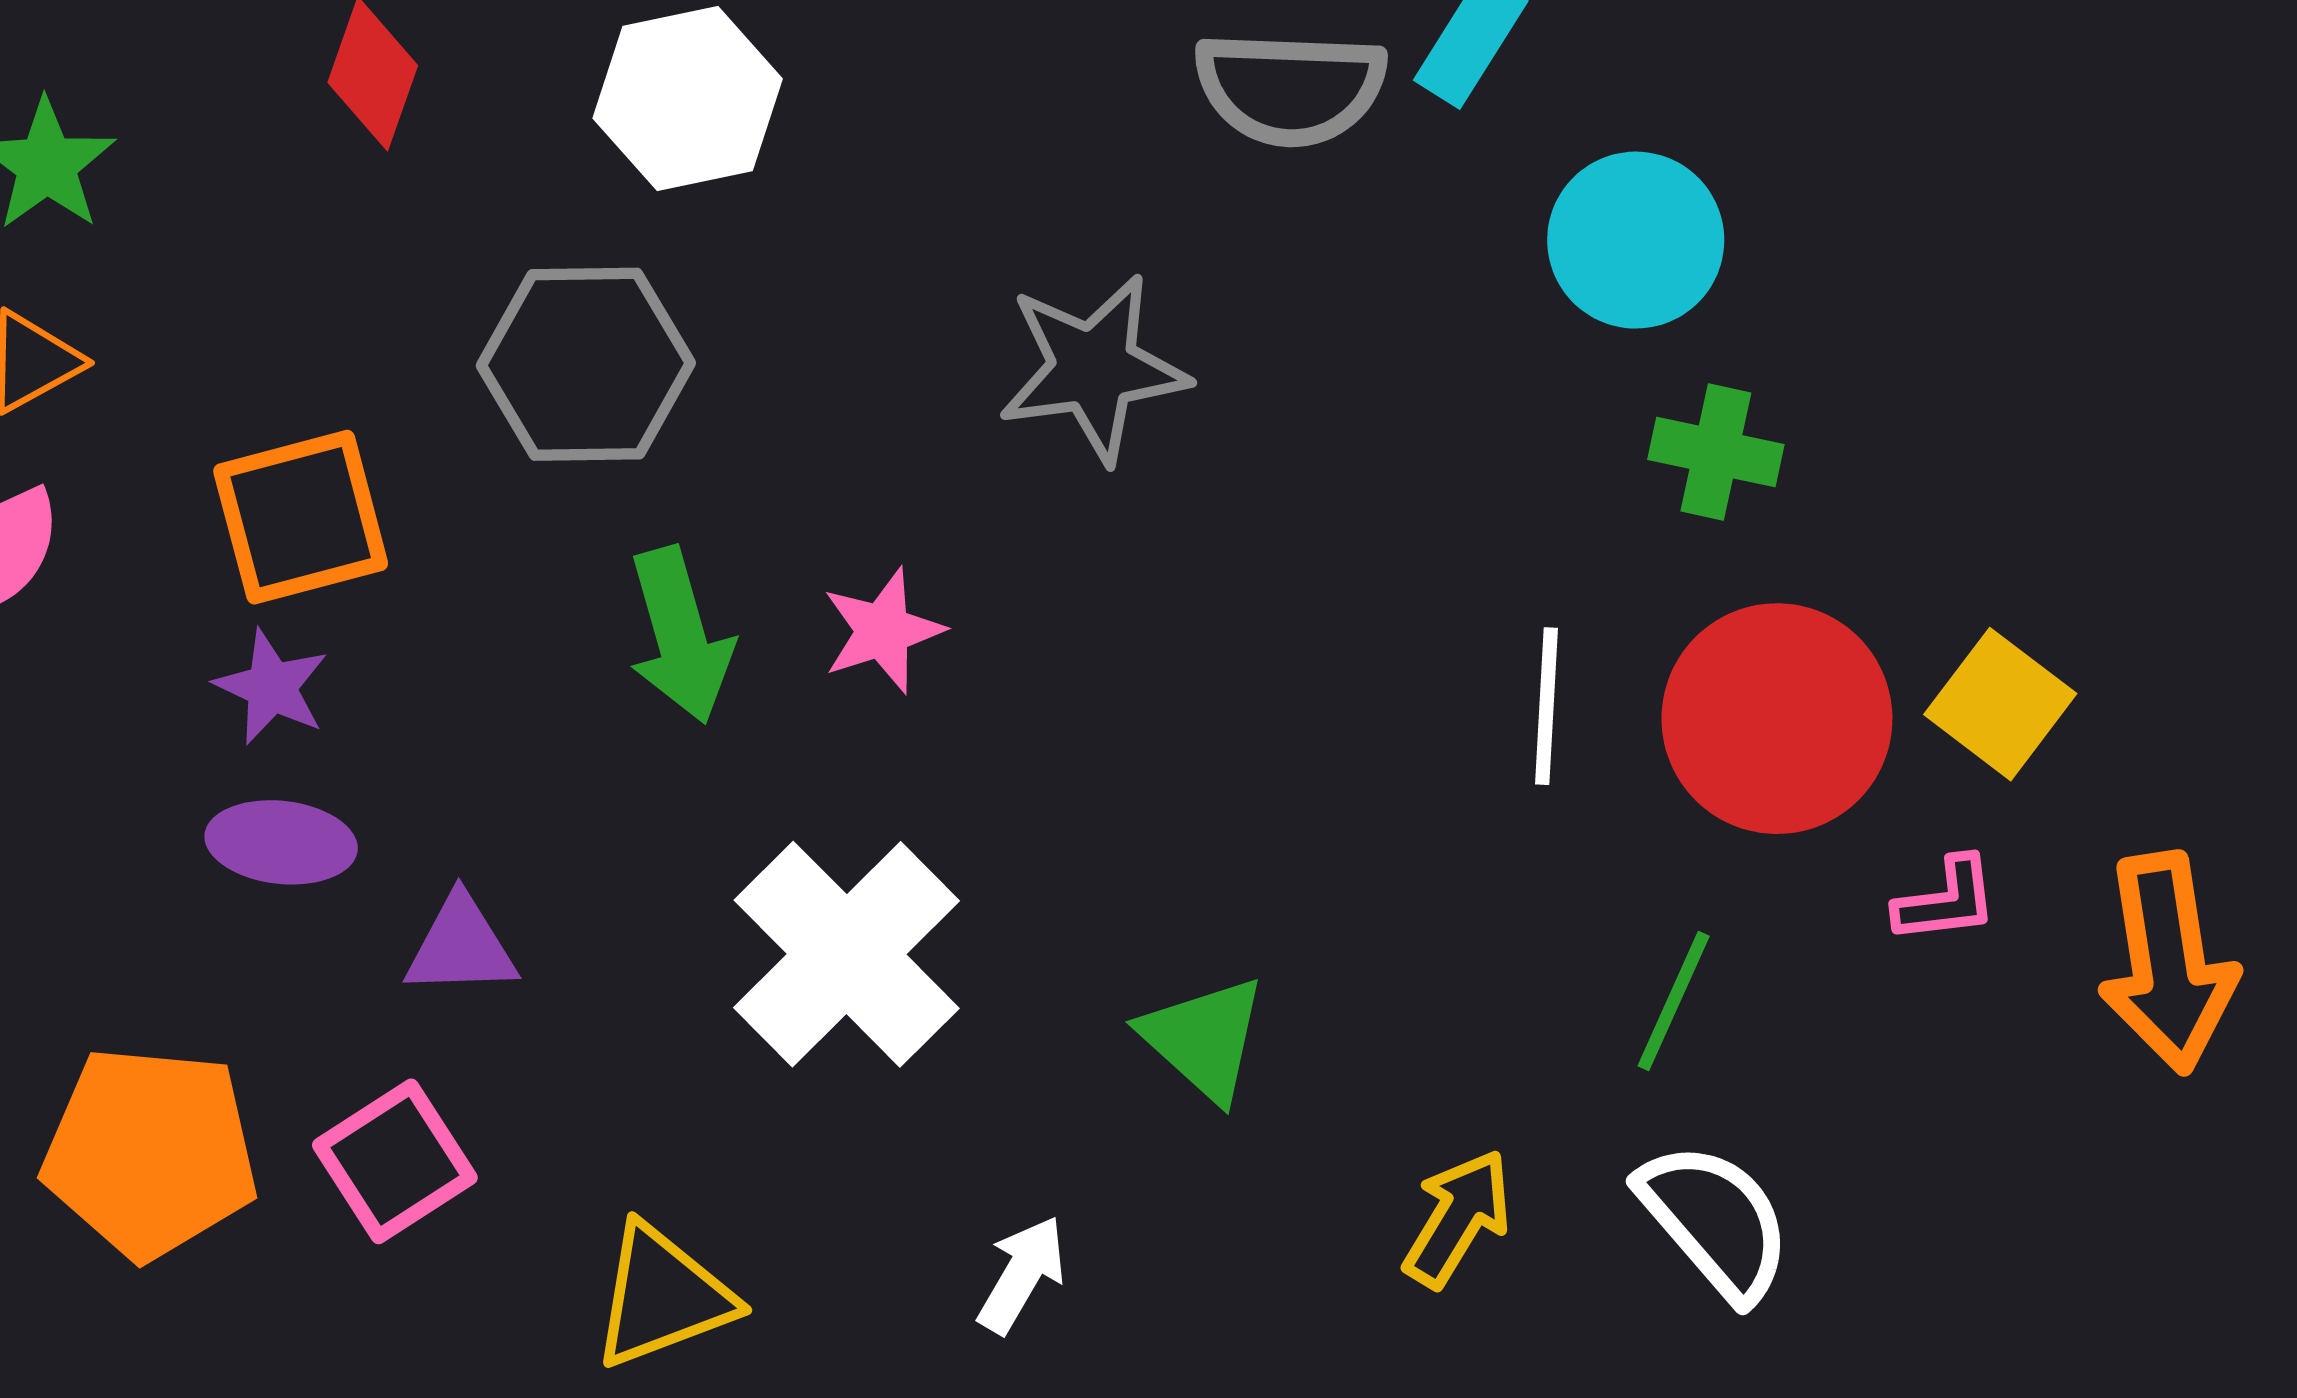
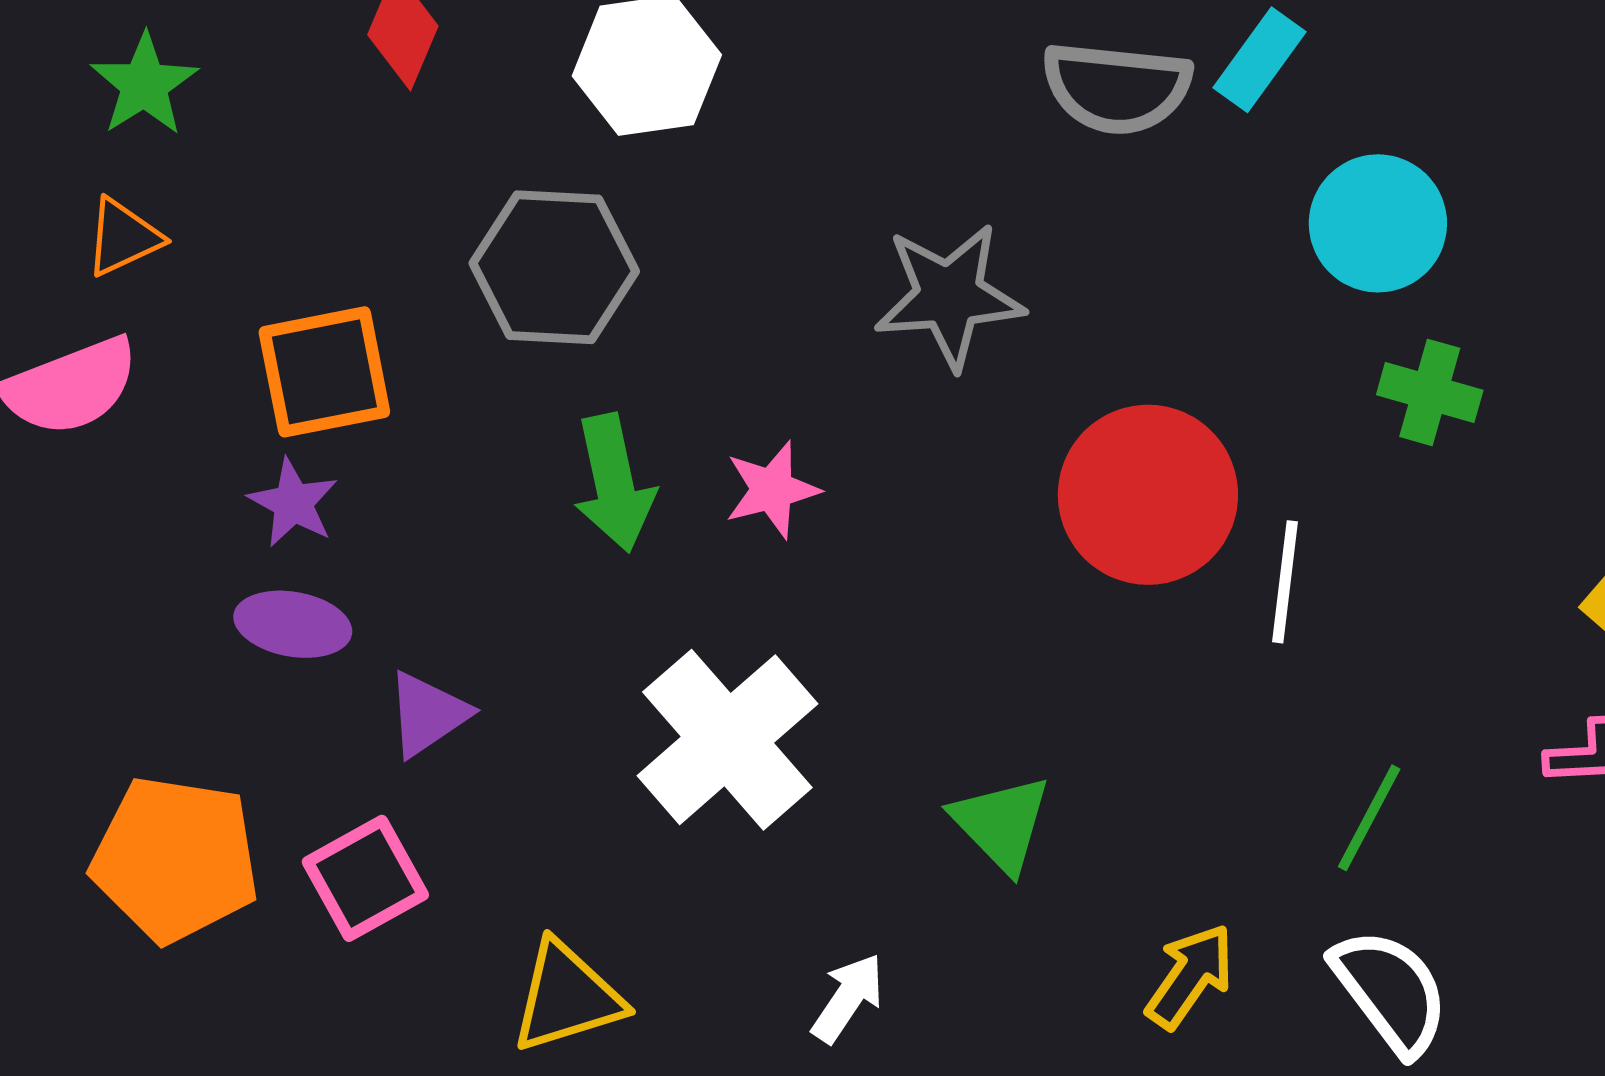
red circle: (1777, 719) -> (1148, 495), moved
purple triangle: (461, 946) -> (428, 714), turned -36

